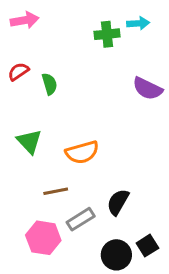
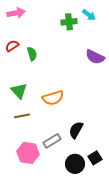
cyan arrow: (138, 23) -> (89, 15), turned 40
brown line: (56, 191) -> (22, 116), moved

